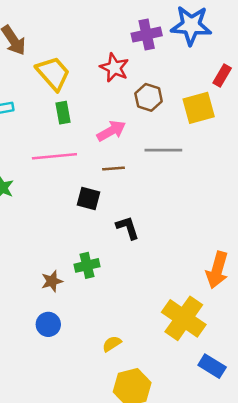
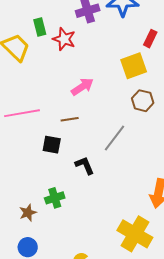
brown hexagon: (149, 97) -> (143, 101), moved
green rectangle: (63, 113) -> (40, 27), moved
pink arrow: (111, 131) -> (82, 87), moved
gray line: (163, 150) -> (114, 138), moved, turned -48

